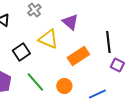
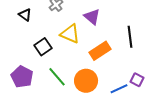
purple square: (117, 65) -> (137, 80), moved
orange circle: (64, 86) -> (86, 81), size x1.5

